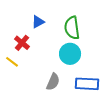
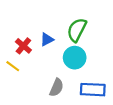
blue triangle: (38, 22) -> (47, 39), moved
green semicircle: (72, 28) -> (77, 30), turned 35

